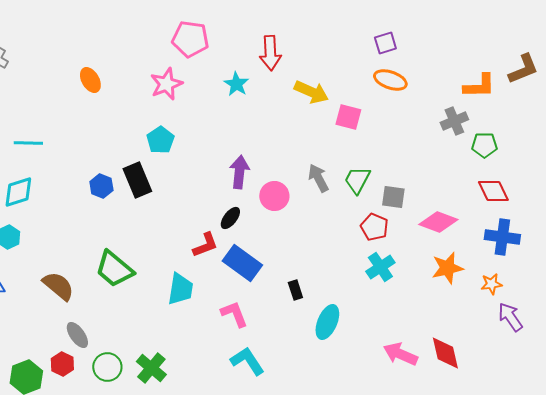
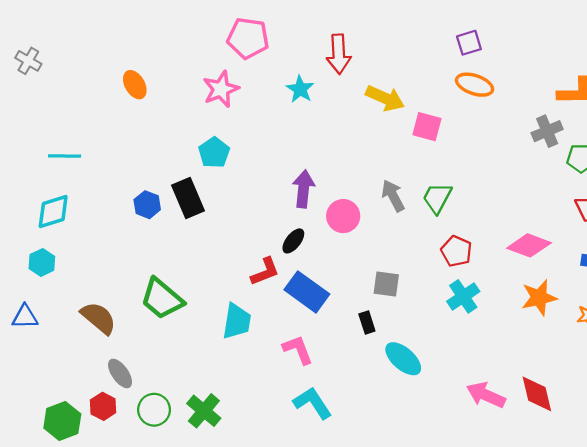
gray square: (393, 197) -> (386, 284), moved
cyan ellipse: (327, 322) -> (403, 359), turned -72

